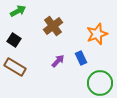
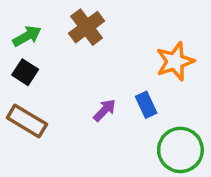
green arrow: (18, 11) -> (27, 36), moved
brown cross: (53, 26) -> (87, 27), moved

